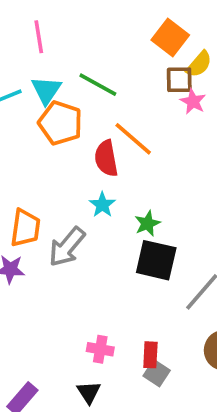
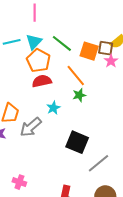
orange square: (170, 37) -> (89, 51), moved, turned -30
red semicircle: (106, 158) -> (42, 81), moved, turned 78
green star: (147, 223) -> (79, 95), moved
pink cross: (100, 349) -> (19, 182), moved

